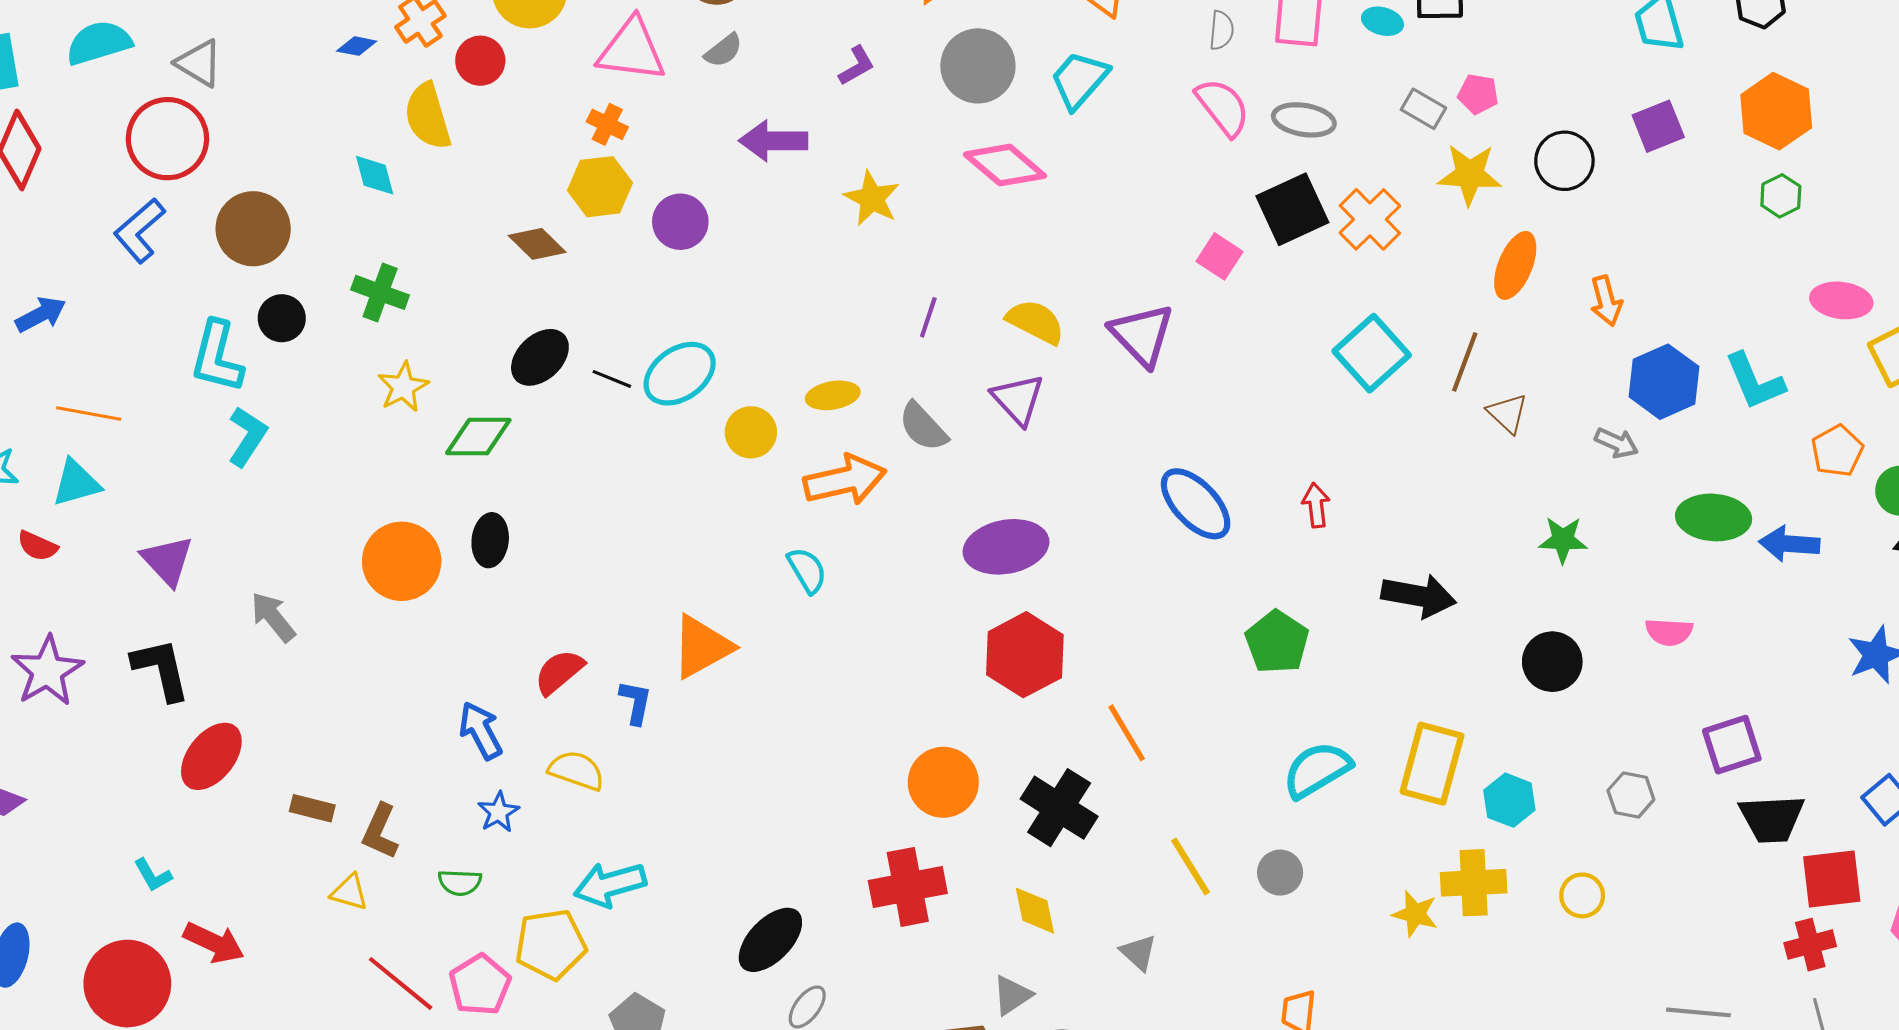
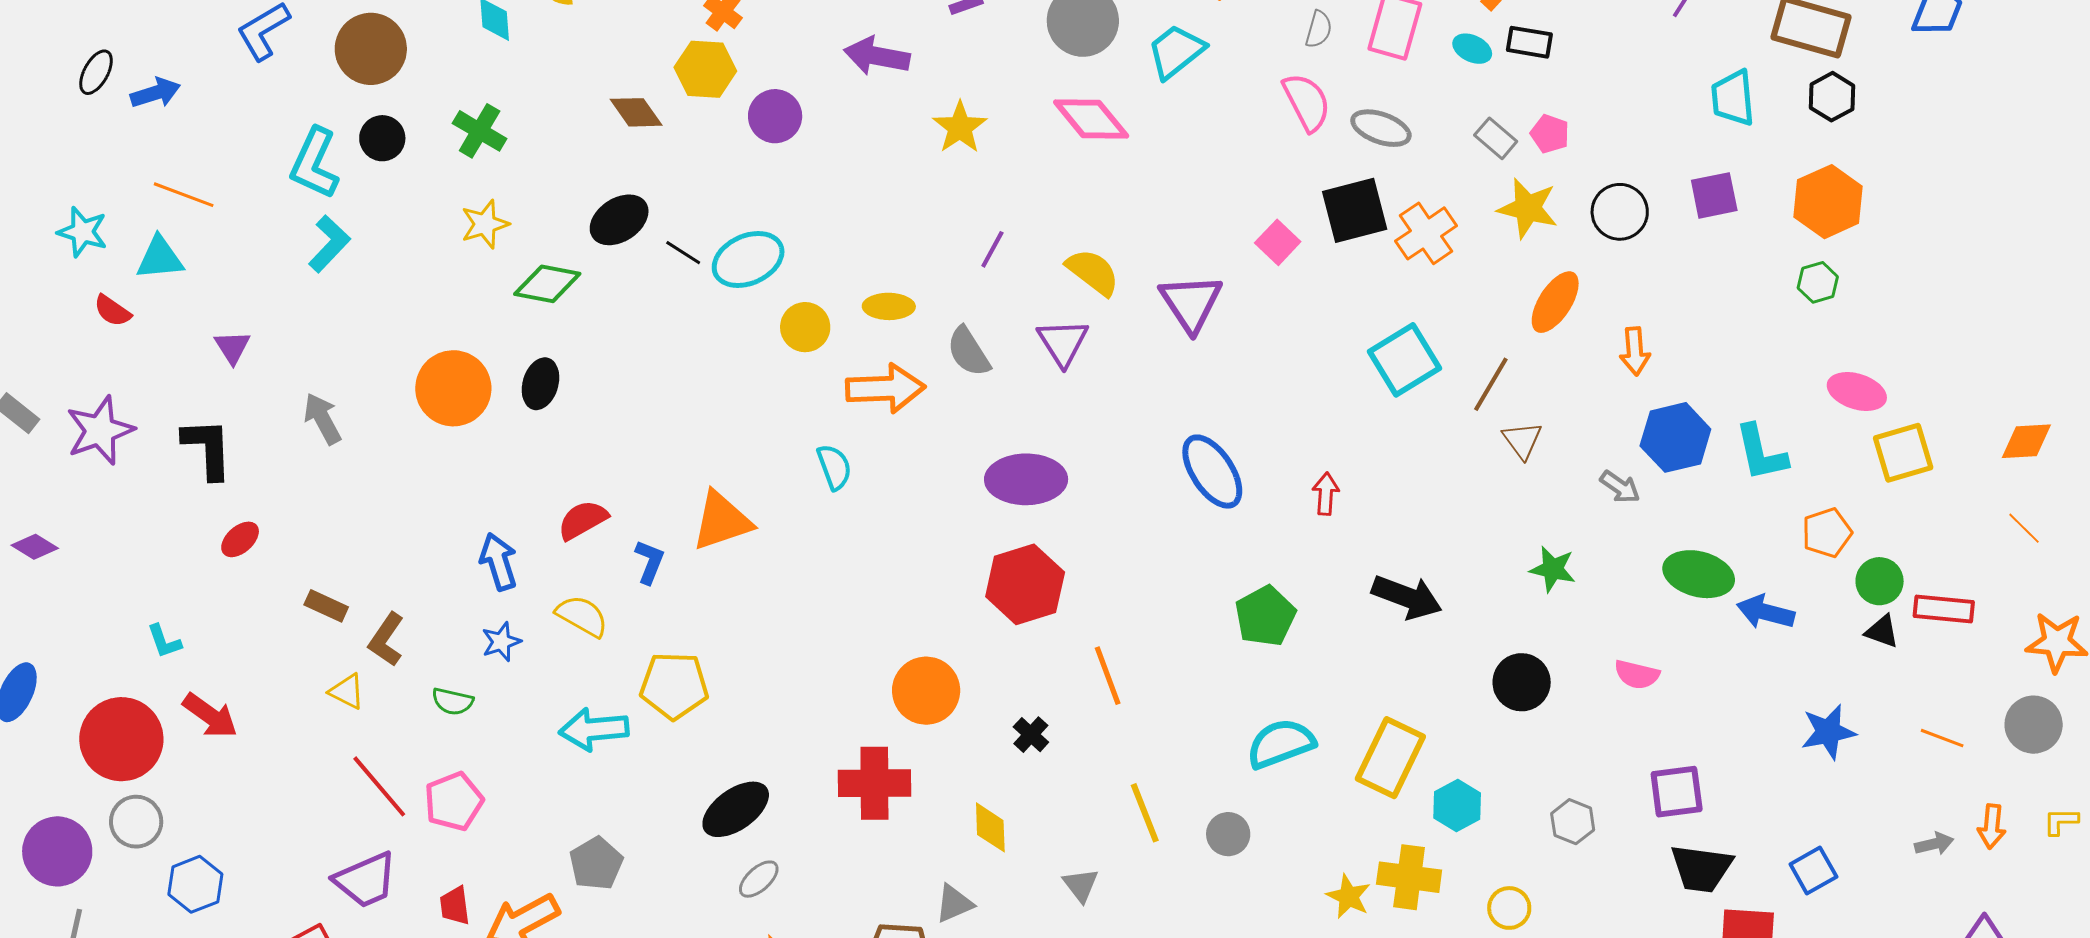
purple triangle: (167, 561) -> (232, 347), size x0.7
red ellipse: (211, 756) -> (240, 539), size x0.6
black cross: (1059, 808) -> (1031, 735), size x0.5
yellow pentagon: (551, 944) -> (674, 686), moved

